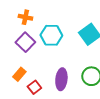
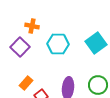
purple square: (25, 42) -> (20, 47), moved

